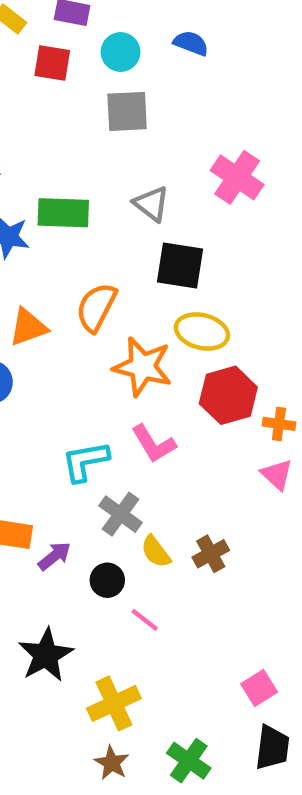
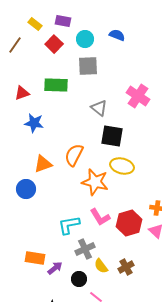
red square: (52, 63) -> (54, 44), turned 36
green rectangle: (63, 213) -> (56, 85), moved
red hexagon: (228, 395) -> (129, 223), moved
gray cross: (121, 514) -> (85, 249), turned 30

